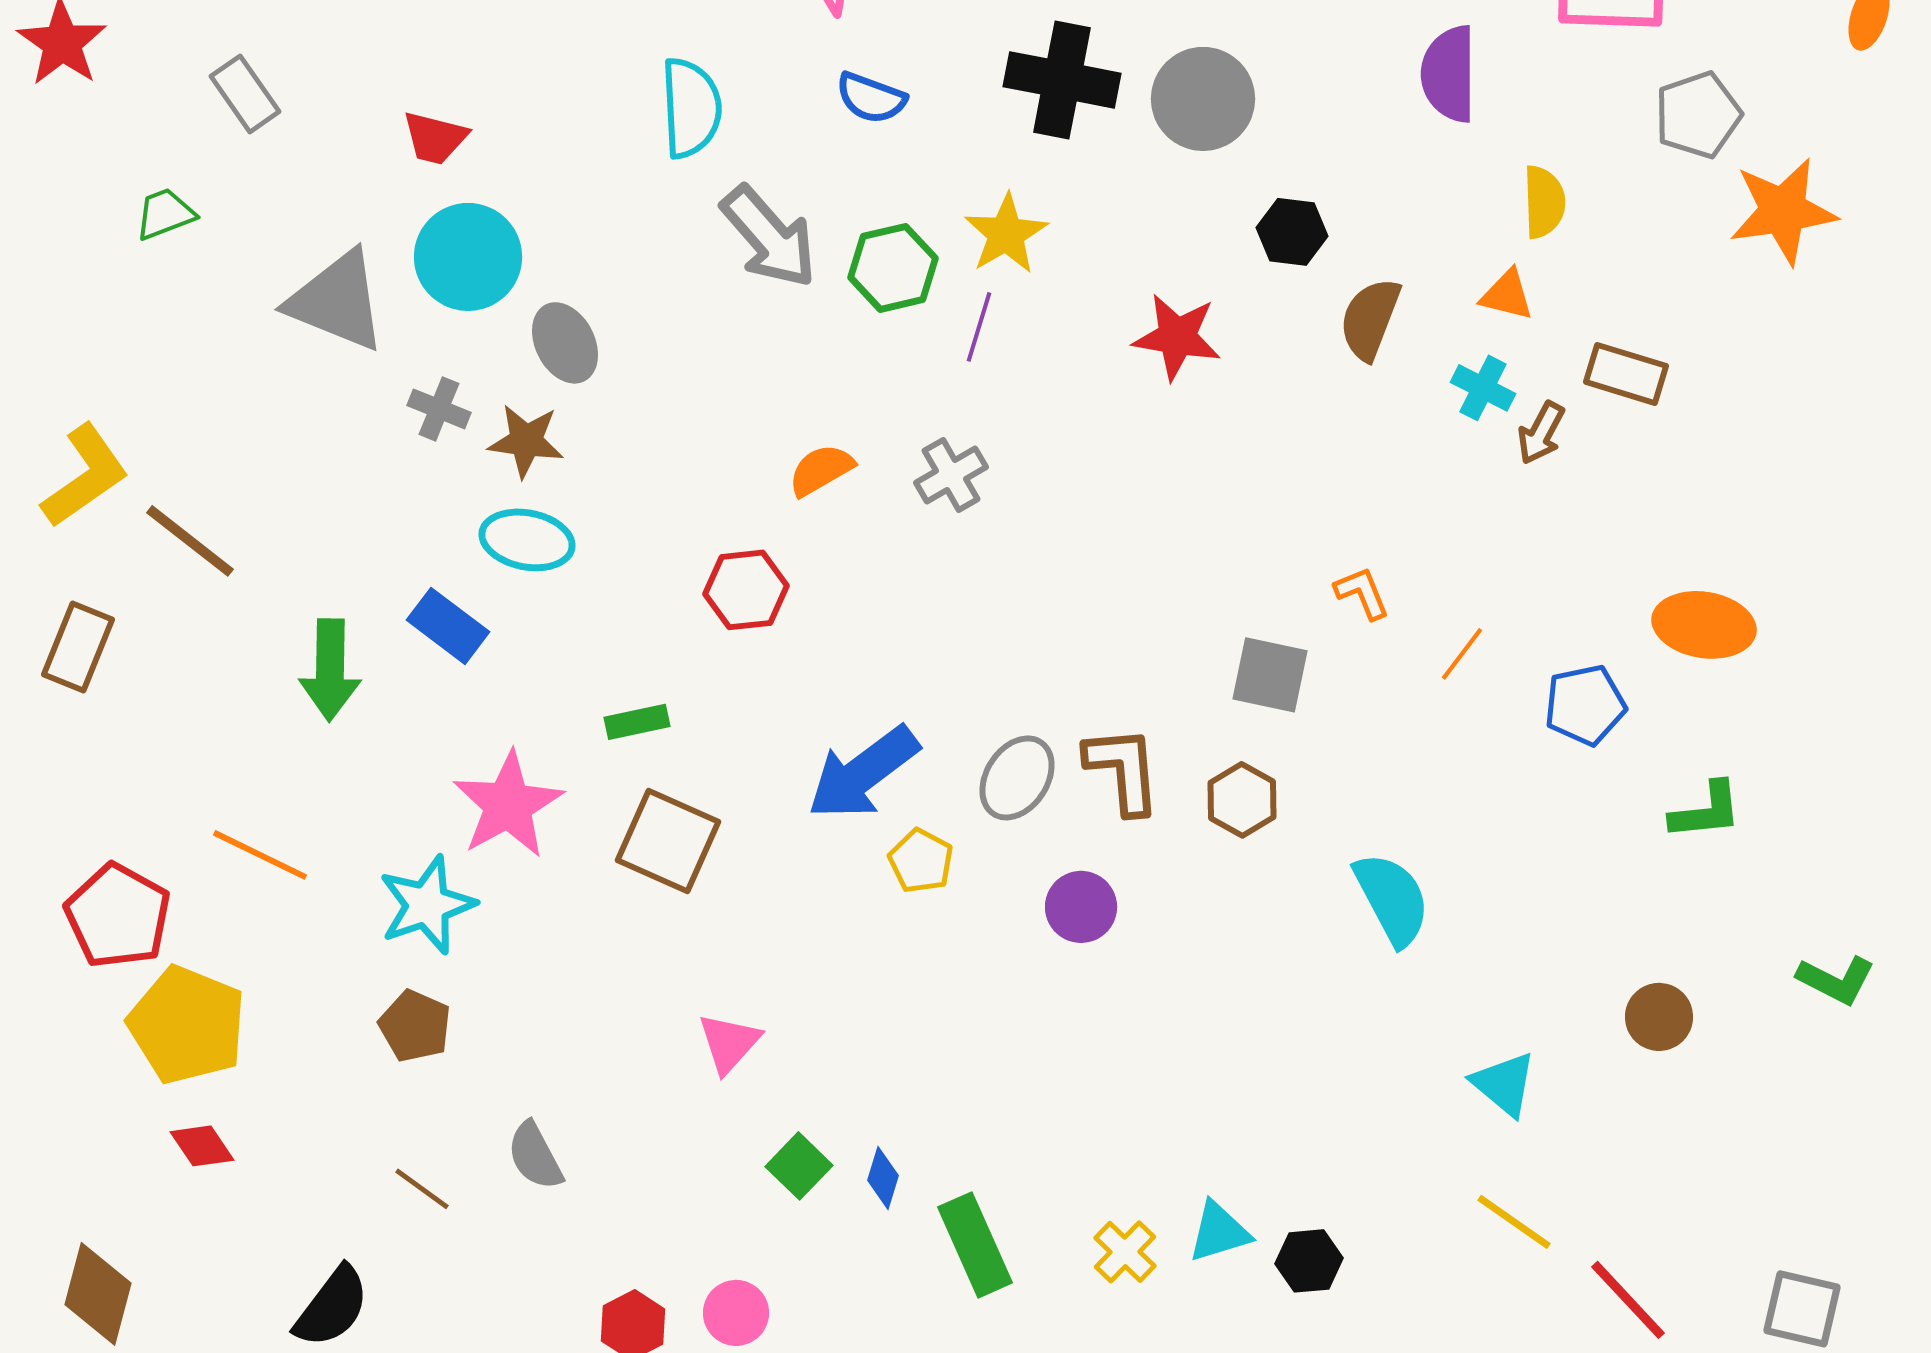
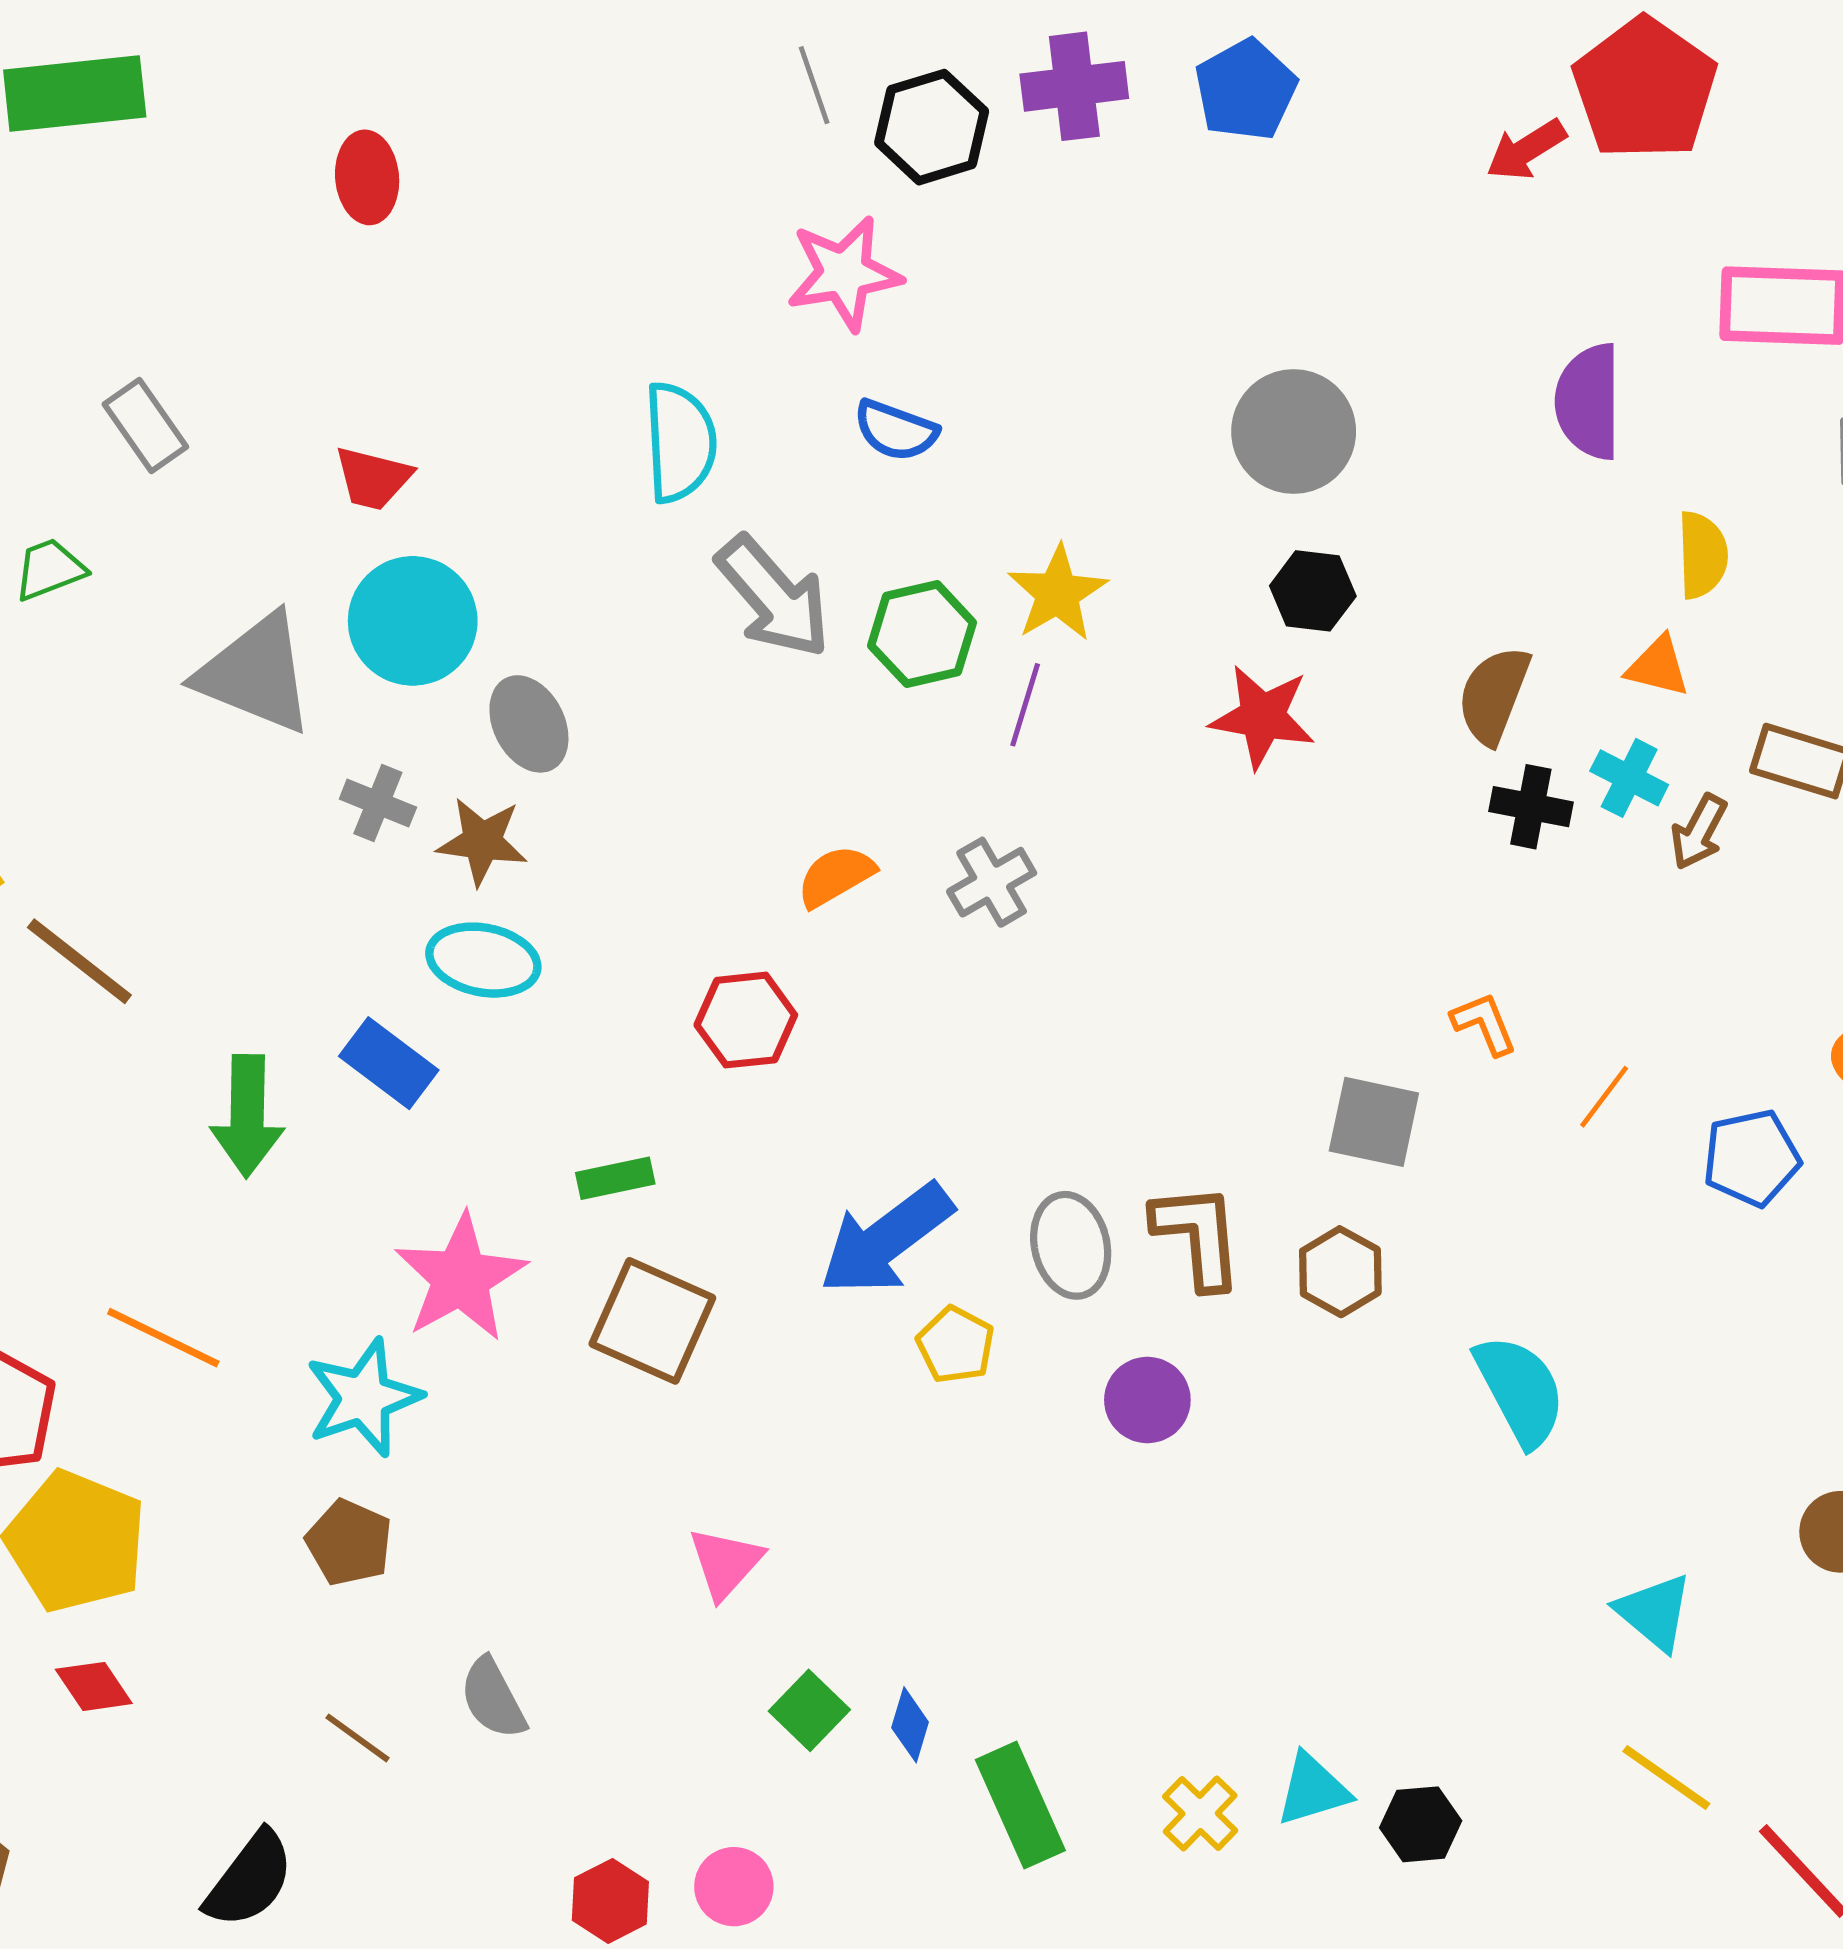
black cross: (1062, 80) -> (1531, 807), moved, size x0.6
black hexagon: (1292, 232) -> (1313, 591), moved
gray ellipse: (1017, 778) -> (1071, 1245), turned -46

